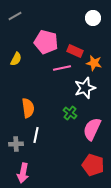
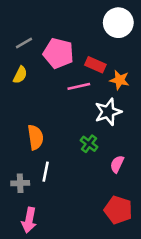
gray line: (15, 16) -> (24, 43), moved
white circle: (93, 18) -> (118, 23), size x1.5
pink semicircle: (92, 129) -> (117, 164), size x0.6

